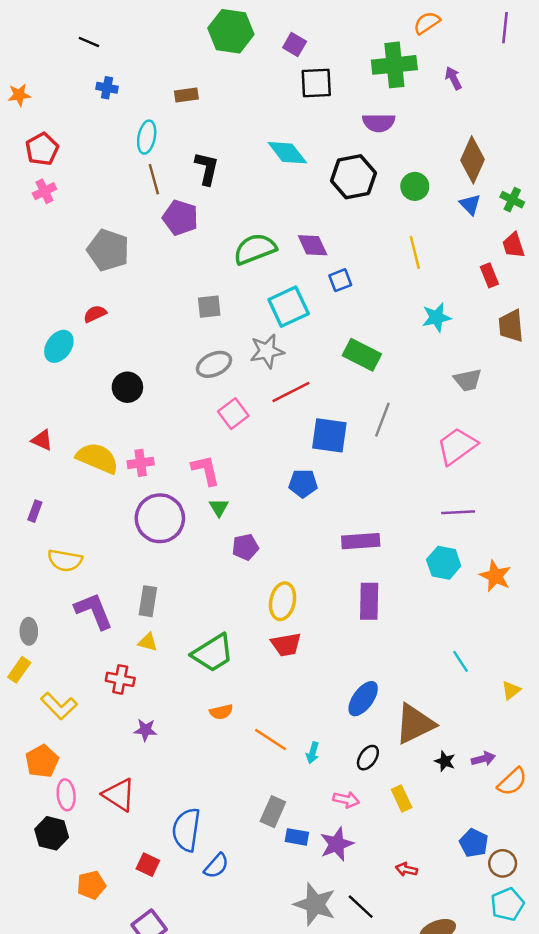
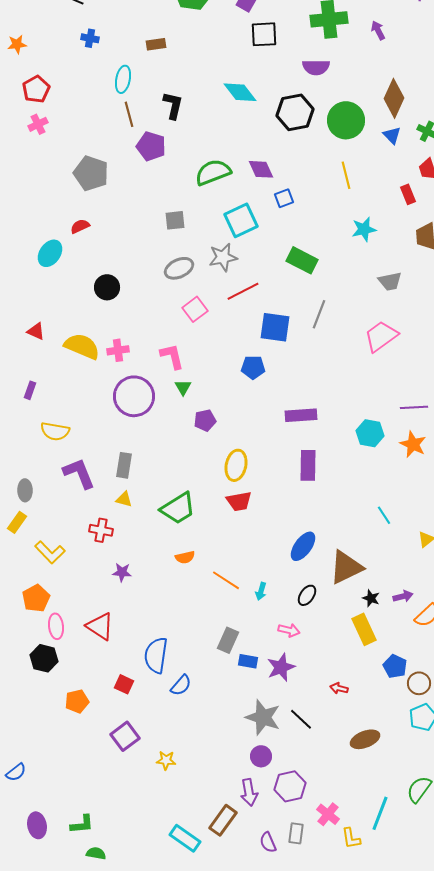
green circle: (415, 186) -> (346, 120), size x1.6
purple line: (458, 512) -> (414, 407), moved
yellow rectangle: (402, 798) -> (364, 629), moved, size x1.4

